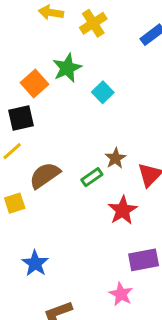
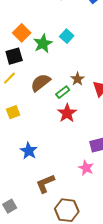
green star: (67, 68) -> (43, 44), moved
brown semicircle: (45, 175) -> (41, 83), moved
red star: (123, 210) -> (67, 113), moved

